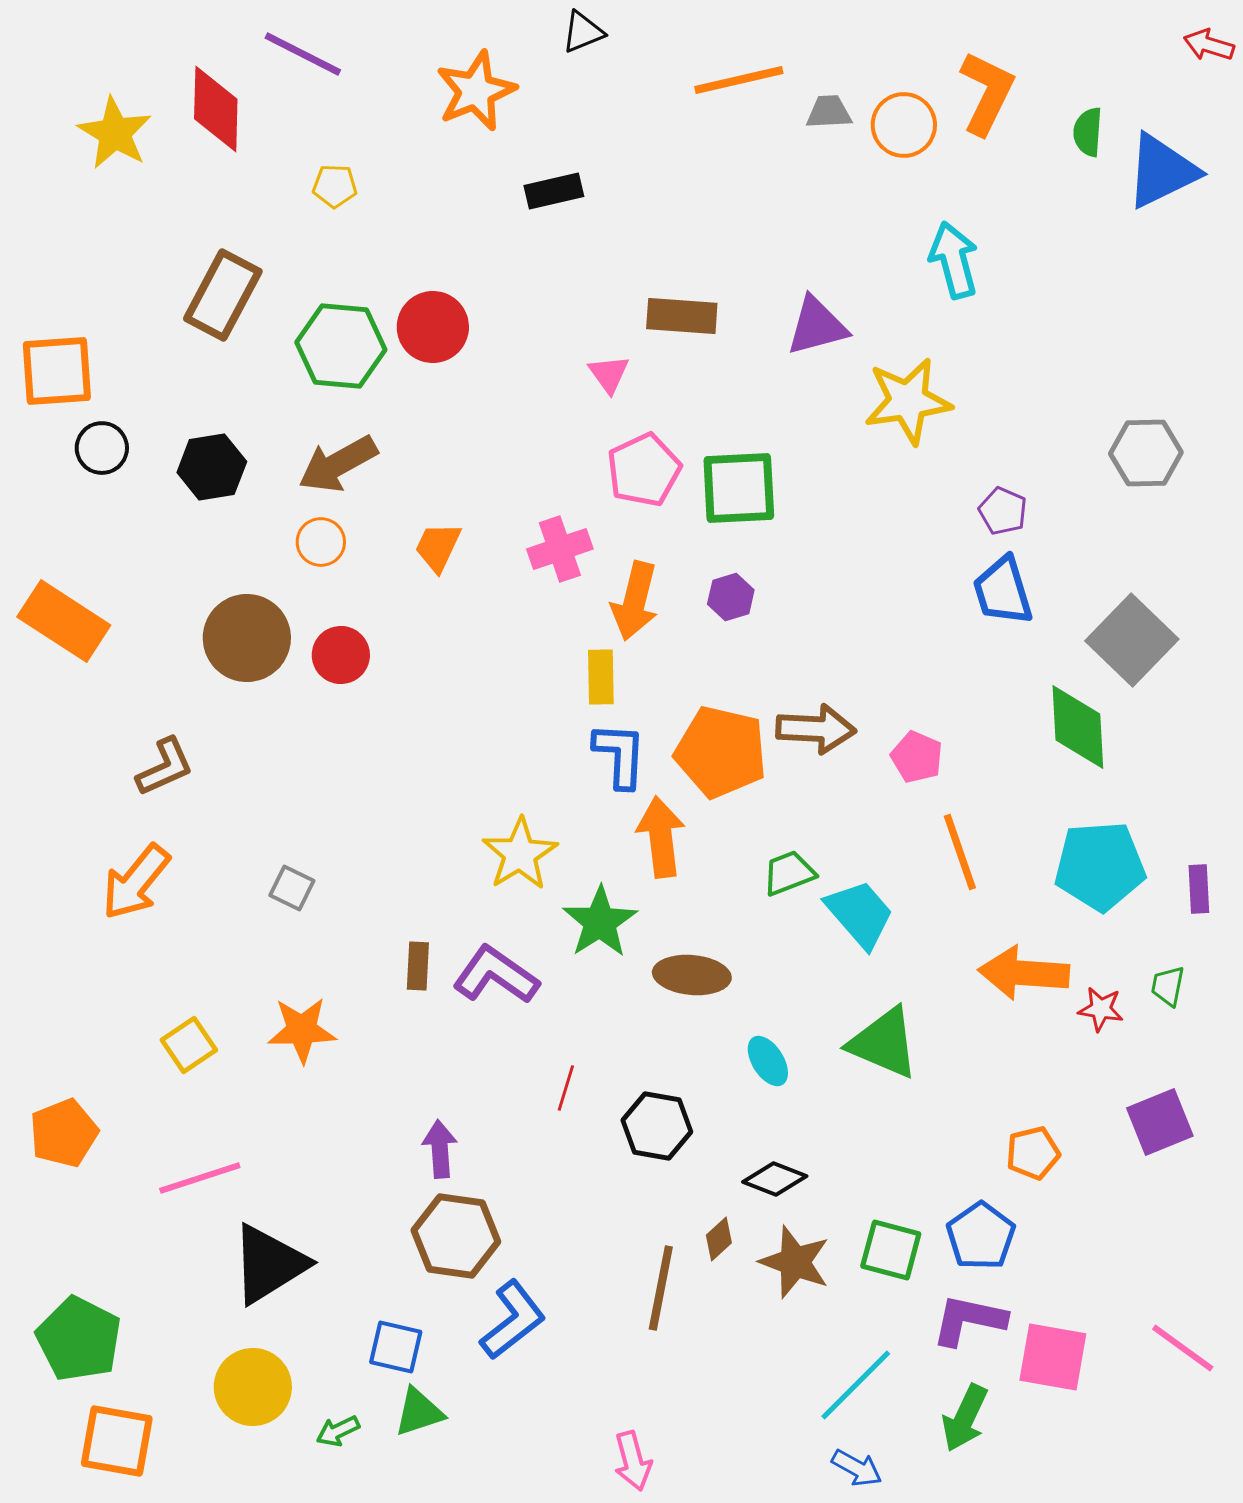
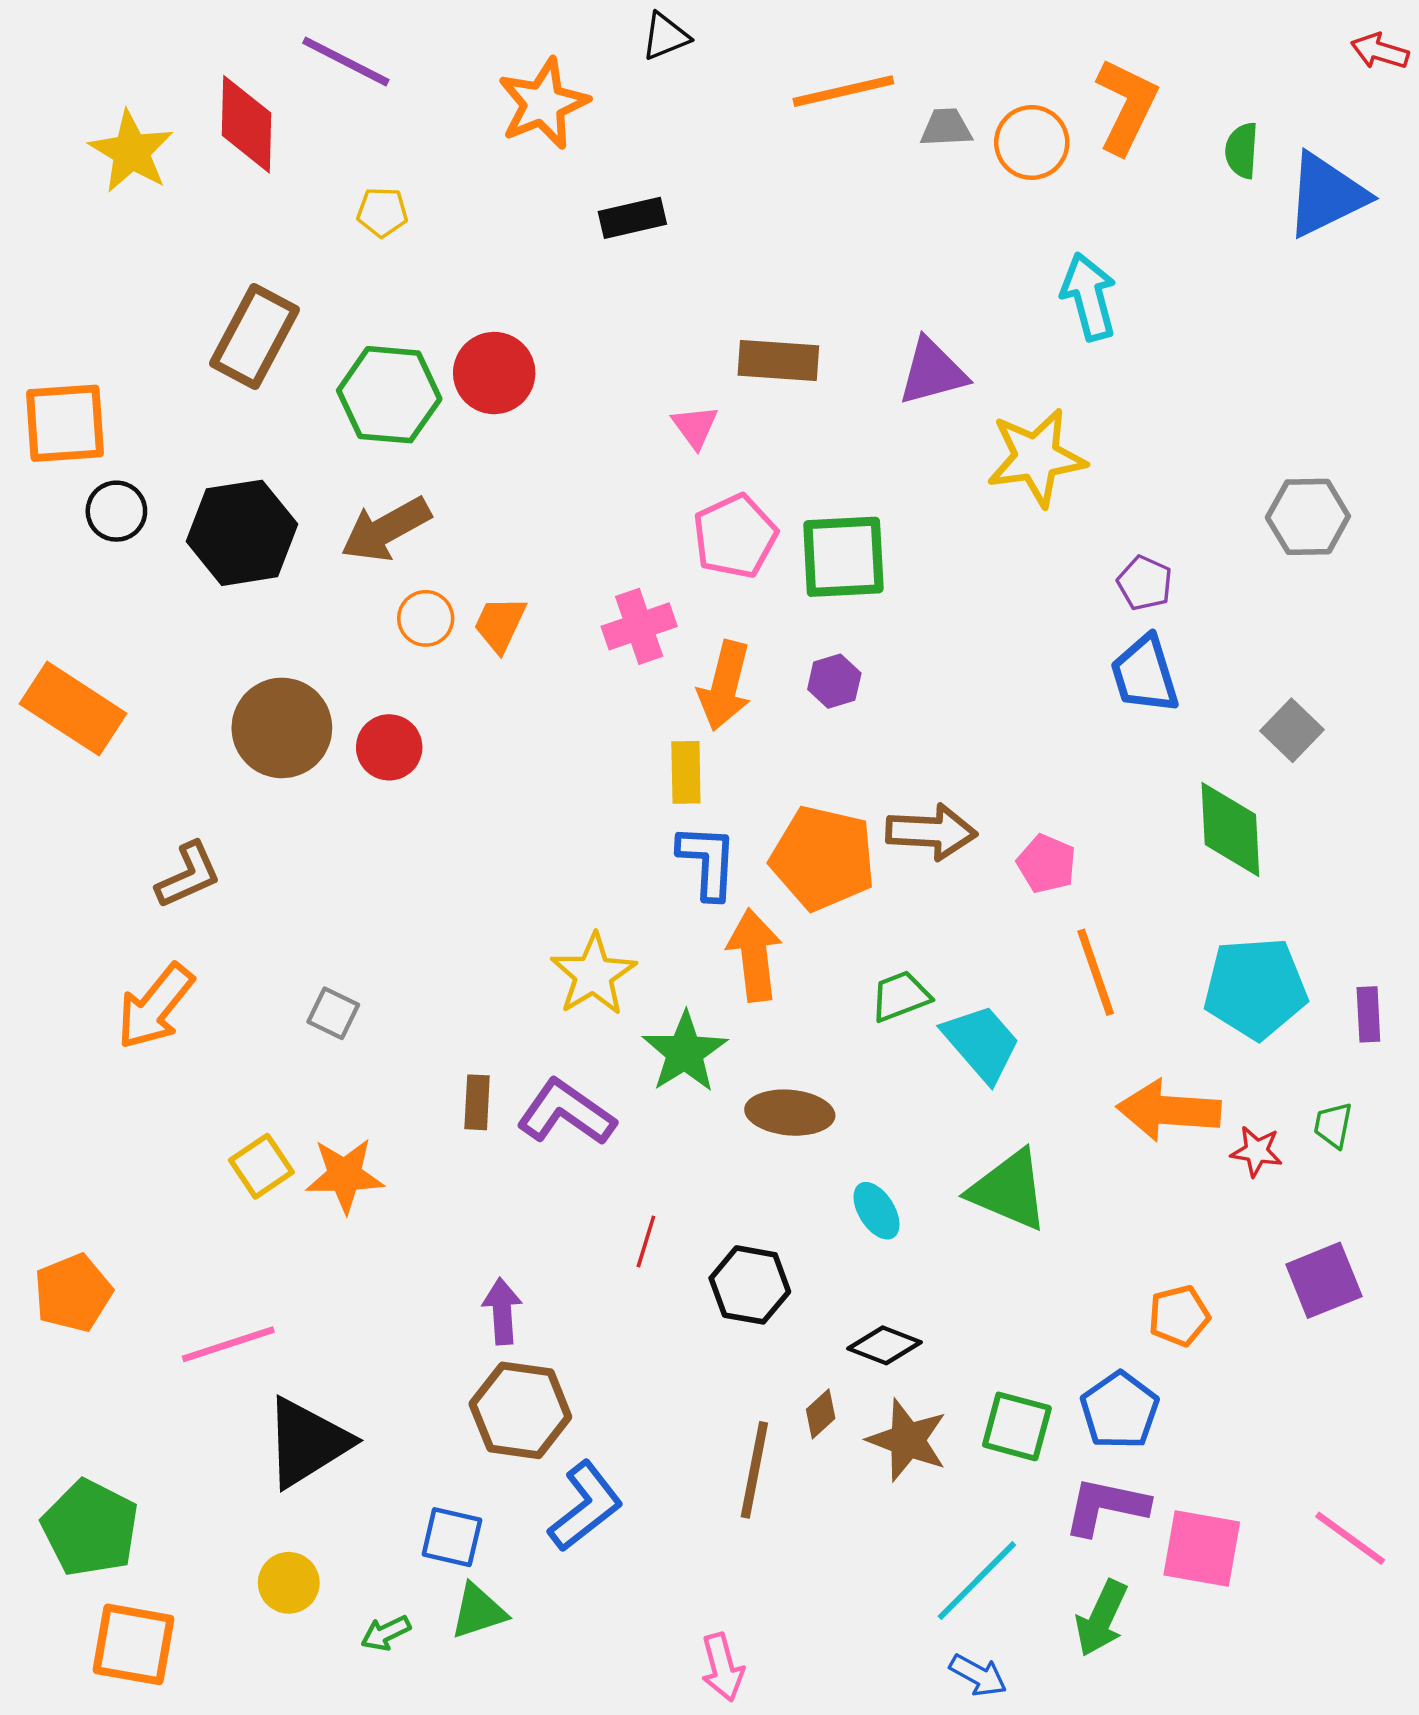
black hexagon: (212, 467) -> (242, 533), size x1.4
orange circle: (321, 542) -> (426, 618), moved
gray square: (1132, 640) -> (1292, 730), size x0.6
yellow square: (189, 1045) -> (261, 1166), moved
yellow circle: (253, 1387) -> (289, 1583), size x0.7

